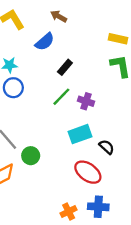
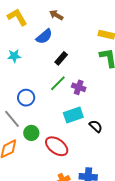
blue circle: (13, 88) -> (26, 98), moved
red ellipse: (88, 172) -> (57, 146), moved

